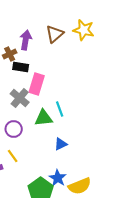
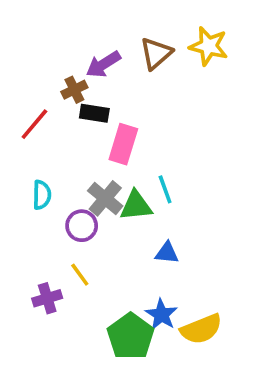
purple arrow: (26, 40) -> (103, 64), turned -132
gray cross: (20, 98) -> (105, 198), moved
blue triangle: (61, 144) -> (167, 253), turned 32

